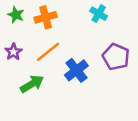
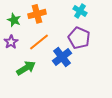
green star: (16, 15) -> (14, 20), moved
purple pentagon: (116, 57) -> (79, 38), moved

